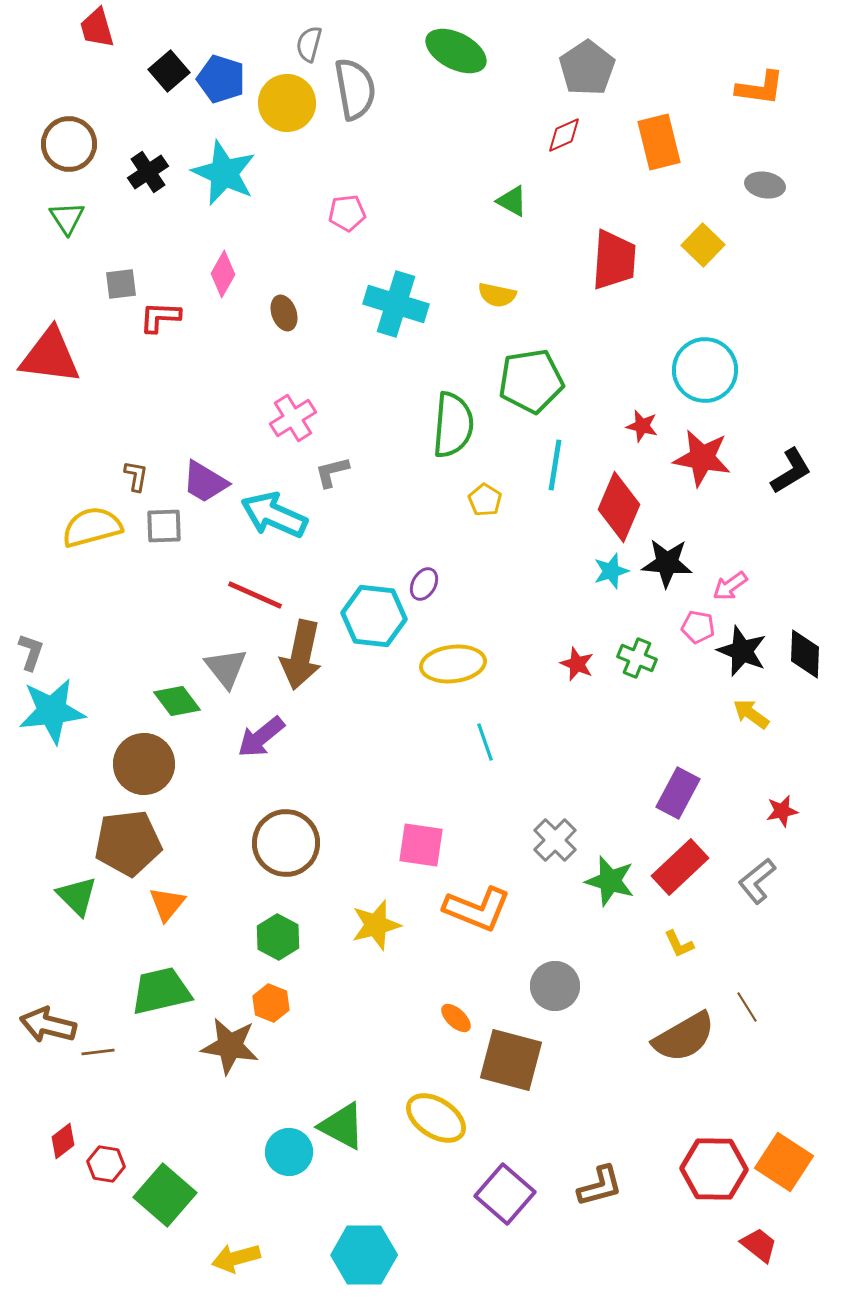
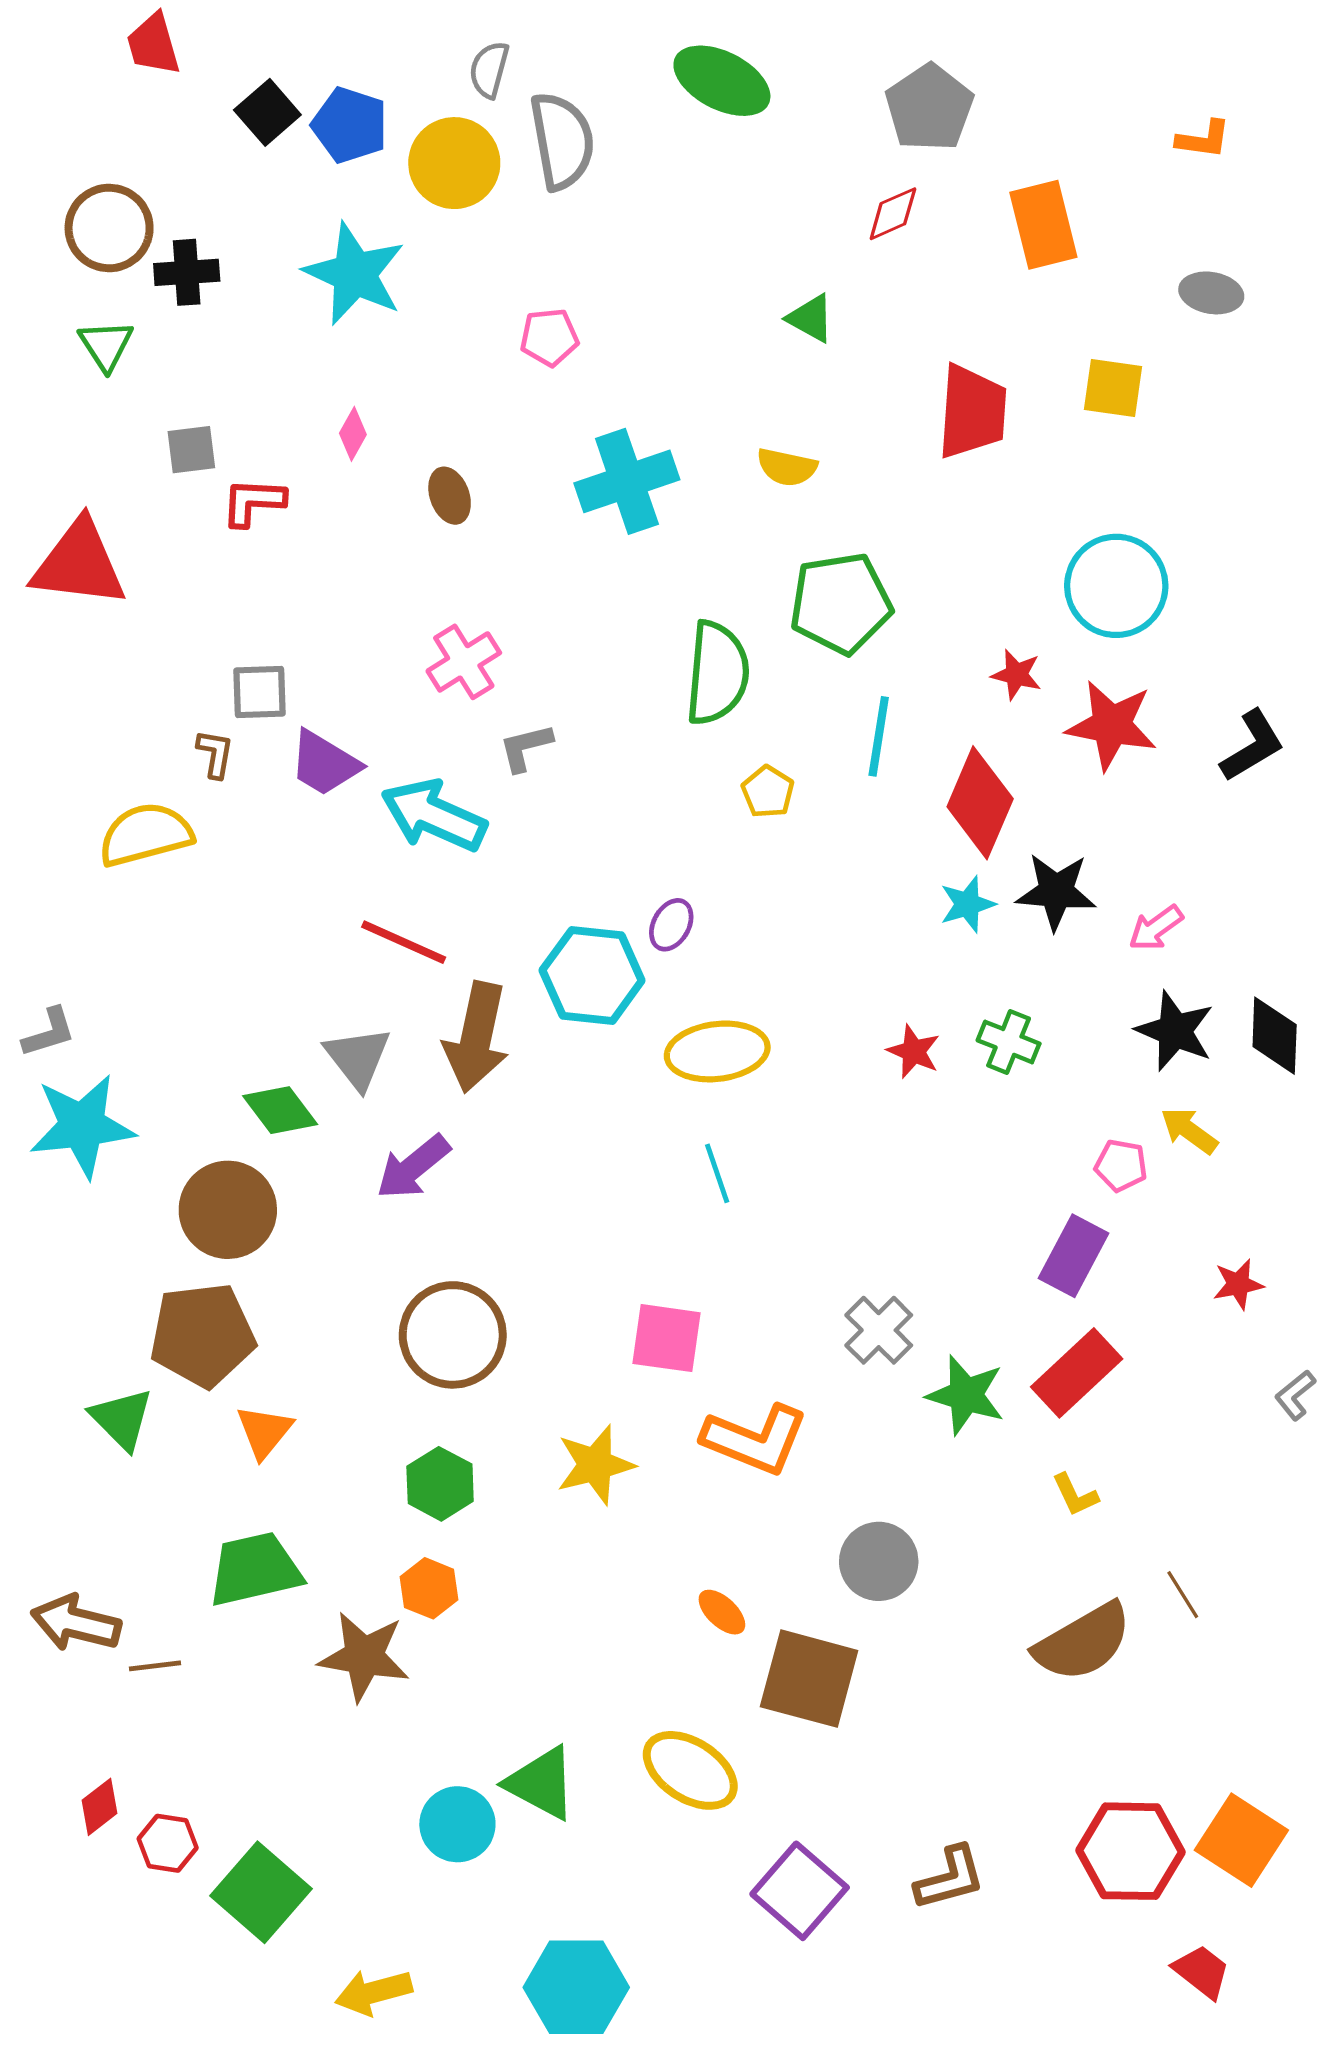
orange L-shape: (760, 88) -> (1203, 139), size x0.7
black cross: (148, 172) -> (187, 272), moved, turned 30
yellow square: (703, 245) -> (1113, 388), turned -36
pink diamond: (223, 274) -> (353, 434), size x0.7
cyan cross: (396, 304) -> (627, 481), turned -36
gray square: (164, 526) -> (260, 692), moved
pink pentagon: (698, 627) -> (1121, 1165), moved
gray L-shape: (31, 652) -> (49, 1032), turned 54
cyan line: (485, 742) -> (717, 1173), moved
gray L-shape: (757, 881) -> (1295, 1395), moved, size x0.7

